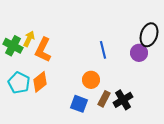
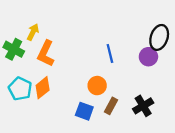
yellow arrow: (29, 39) -> (33, 32), moved
black cross: (123, 100) -> (143, 106), moved

